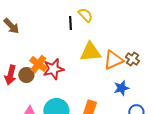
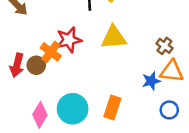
orange triangle: (113, 60) -> (172, 71), moved, turned 30
red star: (53, 69) -> (69, 40), moved

